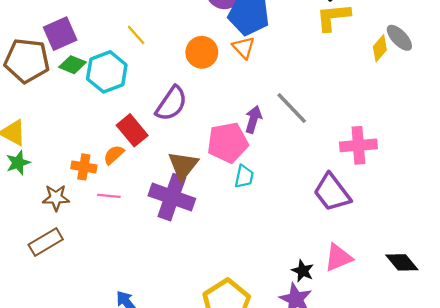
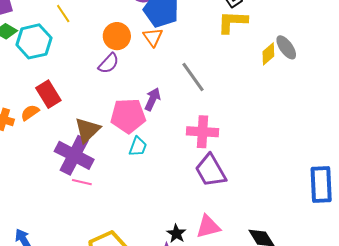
purple semicircle: (171, 104) -> (109, 63), moved, size x0.7
gray line: (292, 108) -> (193, 77), moved
pink cross: (358, 145) -> (203, 132), moved
pink line: (109, 196) -> (82, 182), moved

